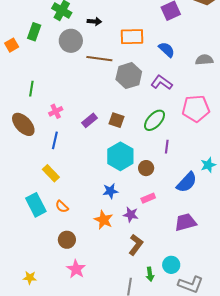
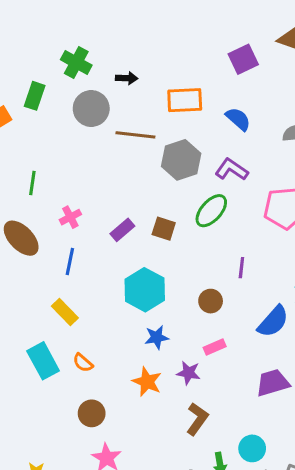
green ellipse: (155, 120) -> (211, 211), moved
cyan hexagon: (120, 156) -> (145, 290), moved

